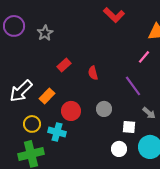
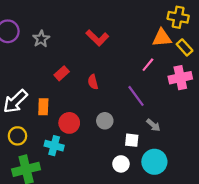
red L-shape: (114, 15) -> (97, 38), moved
orange rectangle: (47, 96) -> (43, 107), turned -42
yellow circle: (32, 124) -> (17, 136), moved

